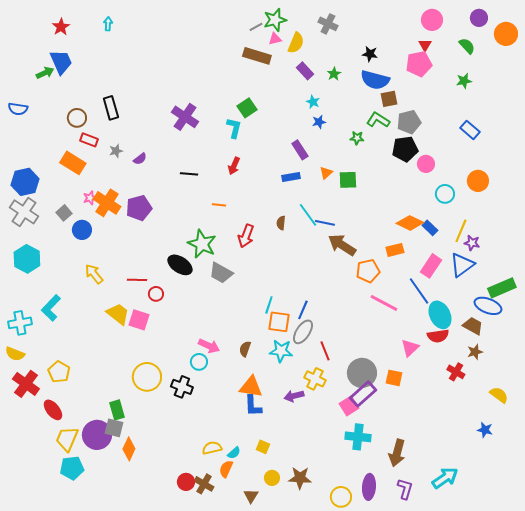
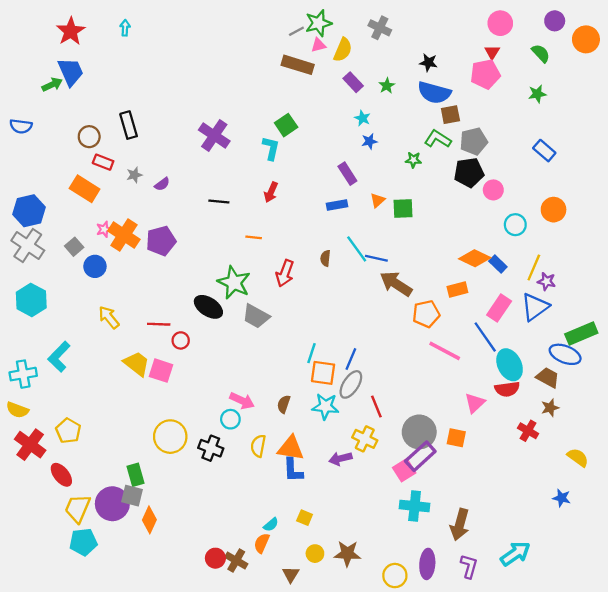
red star: (61, 27) -> (71, 31), size x1.4
yellow semicircle: (212, 448) -> (258, 446), moved, turned -66

